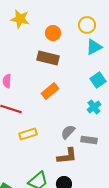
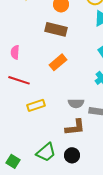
gray semicircle: (68, 132) -> (76, 103), turned -133

